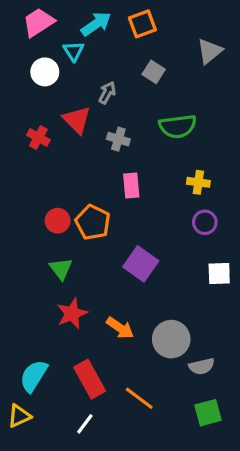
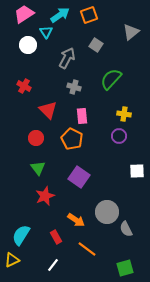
gray arrow: (107, 93) -> (67, 58), size x1.5
red triangle: (77, 120) -> (48, 110), moved
green semicircle: (178, 126) -> (111, 79), turned 140
orange pentagon: (93, 222) -> (72, 139), moved
purple circle: (205, 222) -> (119, 136), moved
purple square: (141, 264) -> (79, 177), moved
orange arrow: (120, 328) -> (76, 220), moved
gray semicircle: (202, 366) -> (126, 229), turned 77
red rectangle: (90, 379) -> (56, 237), size x0.6
green square: (208, 413) -> (125, 268), moved

